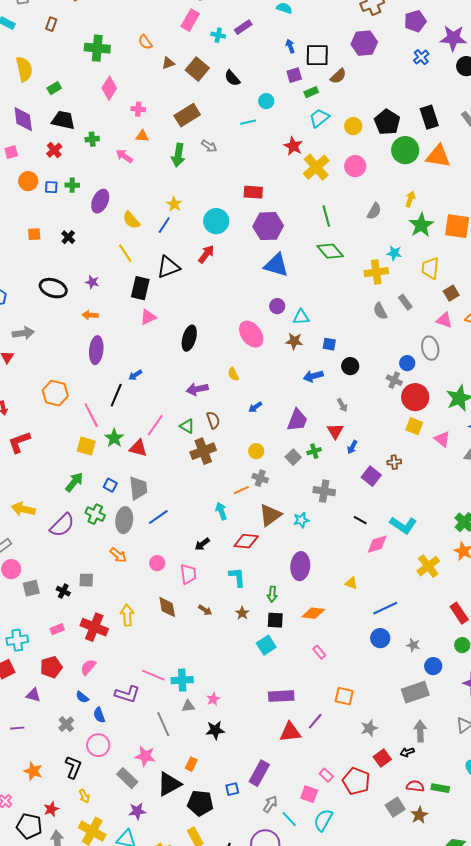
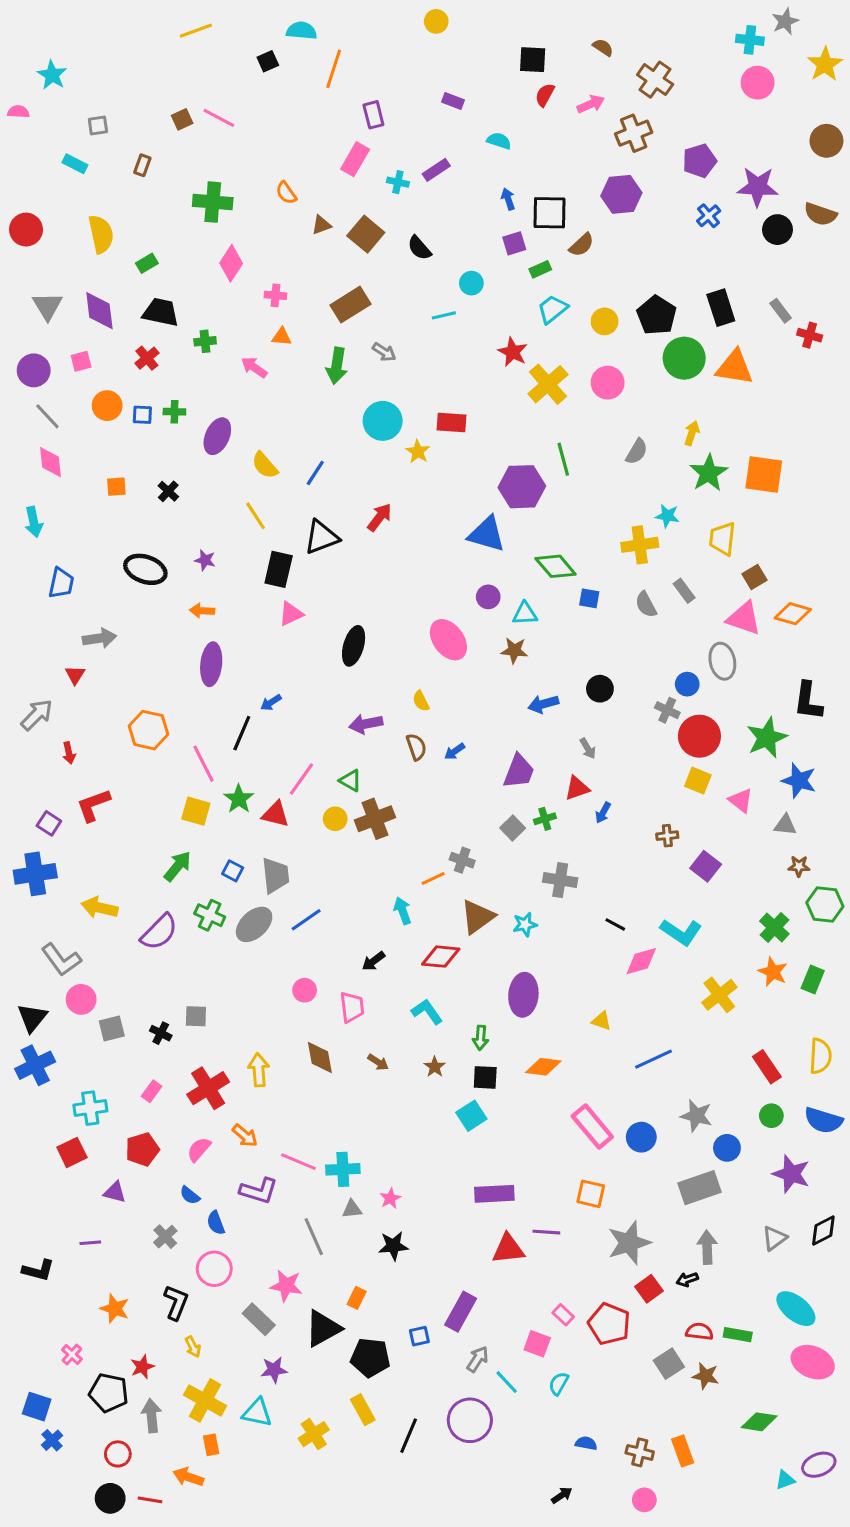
yellow star: (174, 204) -> (418, 451), moved
cyan circle: (216, 221) -> (383, 421), moved
purple hexagon: (268, 226) -> (522, 487), moved
green diamond: (330, 251) -> (556, 566), moved
pink triangle: (444, 320) -> (744, 618), size x1.4
blue square: (329, 344) -> (589, 598), moved
brown semicircle: (213, 420) -> (416, 747), moved
red triangle: (335, 431) -> (577, 788), turned 42
yellow circle: (256, 451) -> (335, 819), moved
purple square: (371, 476) -> (706, 866), moved
gray ellipse: (124, 520) -> (254, 924), turned 40
orange arrow: (118, 555) -> (245, 1136), moved
cyan L-shape: (237, 577) -> (427, 1012), turned -30
red cross: (94, 627) -> (208, 1088), turned 36
pink rectangle: (57, 629) -> (152, 1091), turned -32
blue circle: (380, 638) -> (641, 1137), moved
gray star: (413, 645) -> (696, 1116), size x1.5
pink rectangle: (319, 652) -> (592, 1126), moved, size x2.0
purple line: (315, 721) -> (546, 1232), turned 54
gray star: (369, 728) -> (629, 1243), size x1.6
brown star: (419, 815) -> (706, 1376), turned -30
cyan semicircle: (323, 820) -> (559, 1384), size x0.7

